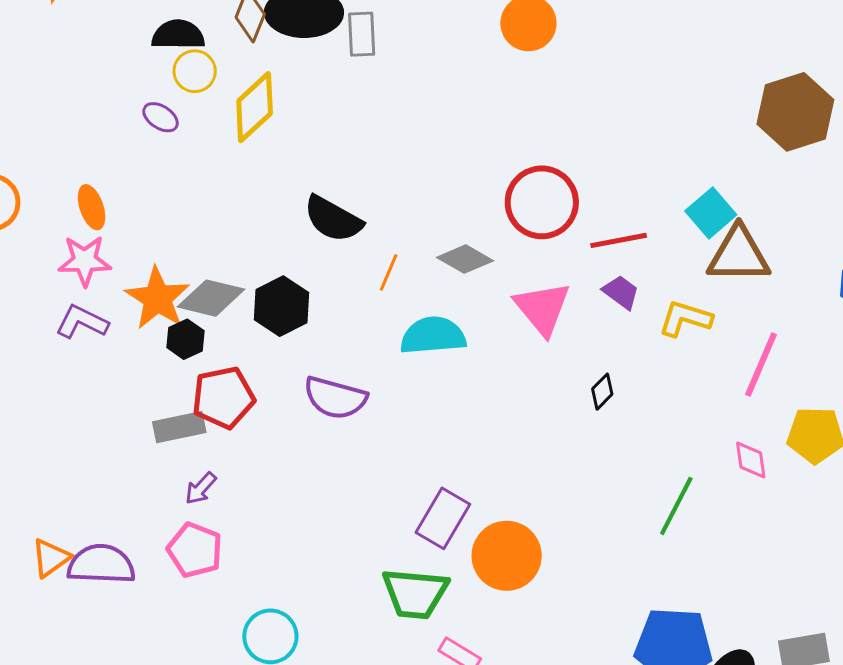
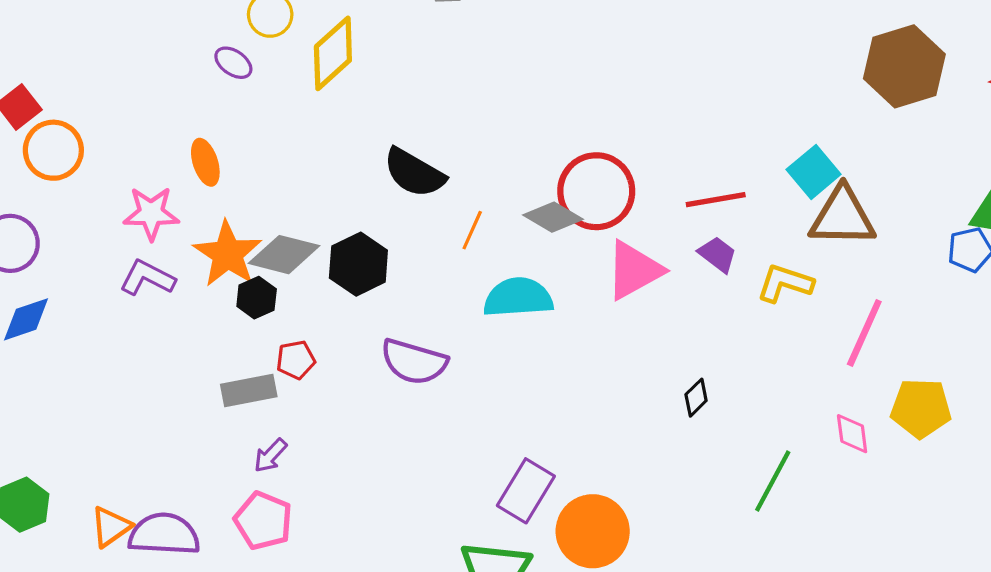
red circle: (542, 202) -> (596, 191), moved
orange ellipse: (92, 207) -> (205, 162), moved
pink triangle: (542, 308) -> (634, 270), turned 40
black diamond: (602, 392) -> (696, 398), moved
red pentagon: (223, 397) -> (296, 360), size x0.6

